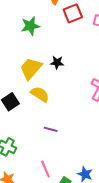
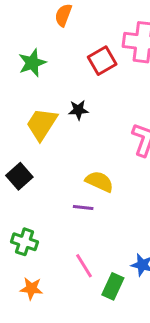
red square: (73, 13) -> (102, 61), moved
yellow semicircle: (40, 94) -> (99, 181), moved

